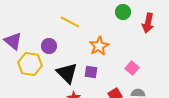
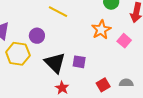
orange star: (99, 46) -> (101, 30), moved
pink square: (132, 68) -> (124, 41), moved

